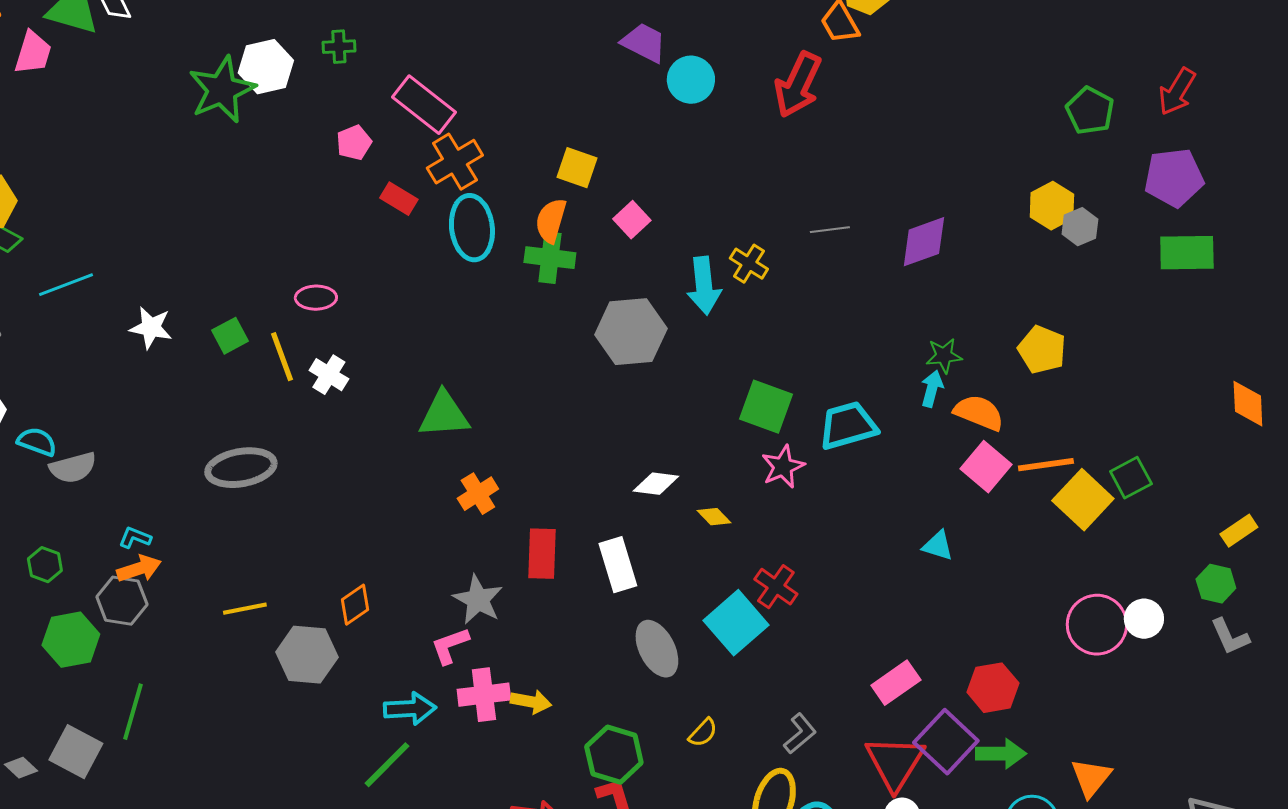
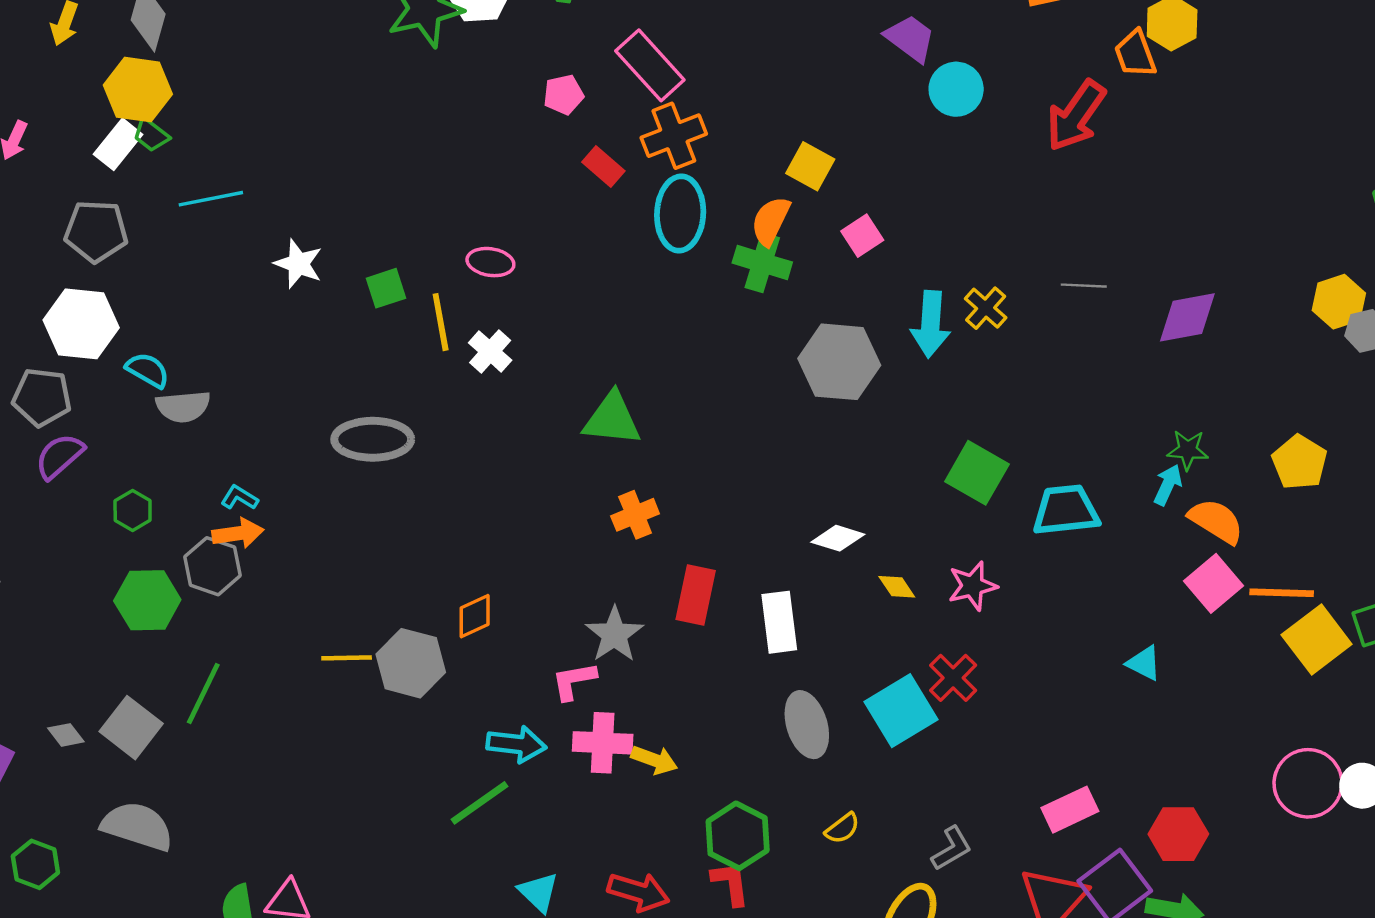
pink star: (783, 467) -> (973, 586), moved
yellow line: (245, 609) -> (347, 658), moved

